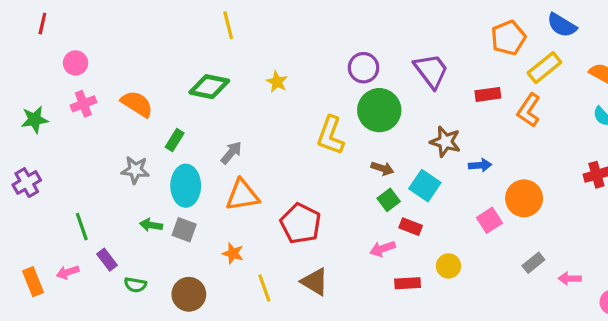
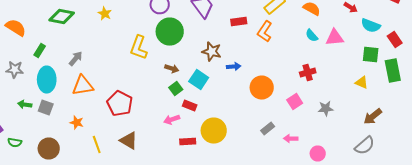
pink square: (489, 220) -> (295, 102), moved
yellow circle: (448, 266) -> (214, 130), size x1.6

